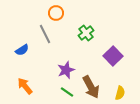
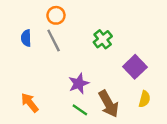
orange circle: (56, 13) -> (56, 15), moved
blue semicircle: (22, 50) -> (26, 38), moved, turned 120
yellow semicircle: (120, 93) -> (145, 99), moved

